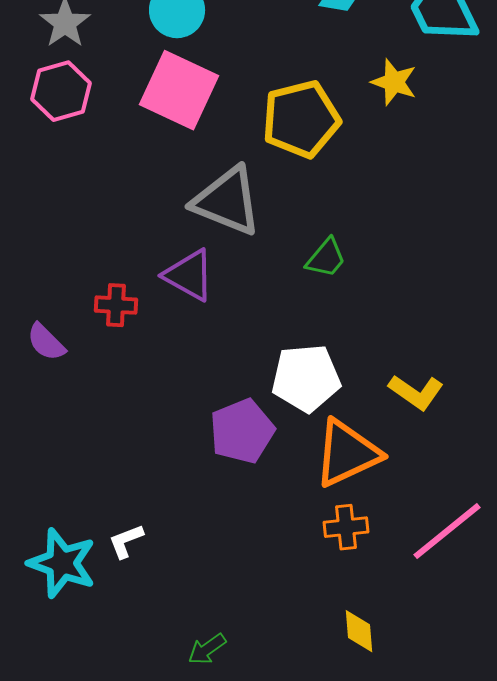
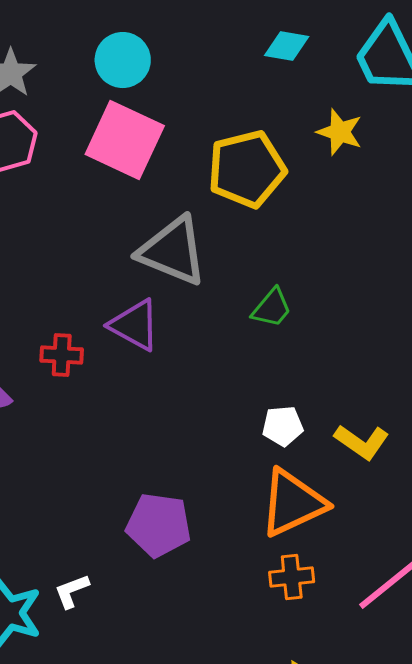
white pentagon: (306, 378) -> (283, 426), moved, size x0.6
purple pentagon: (242, 431) -> (159, 525), moved, turned 30

